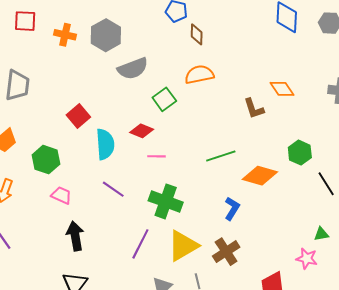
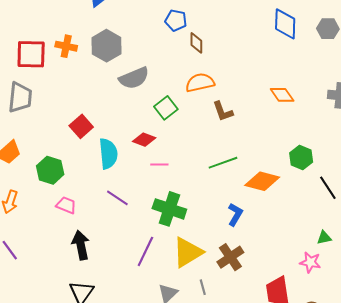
red square: (25, 21) -> (31, 54), moved, size x1.4
brown L-shape: (254, 109) -> (223, 111), moved

